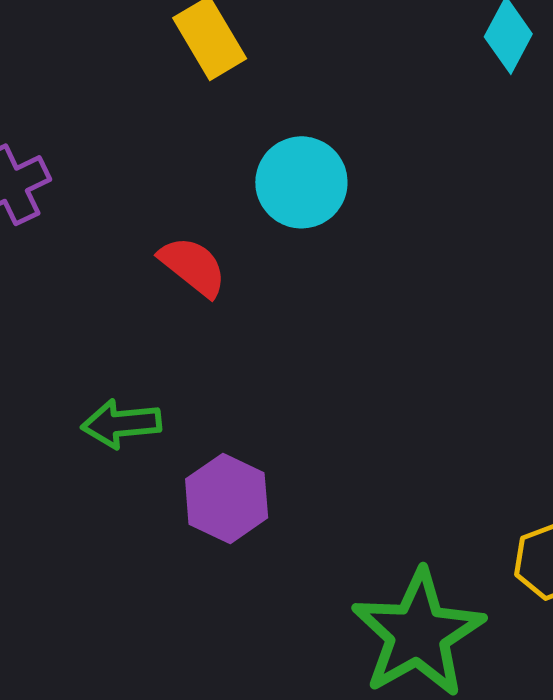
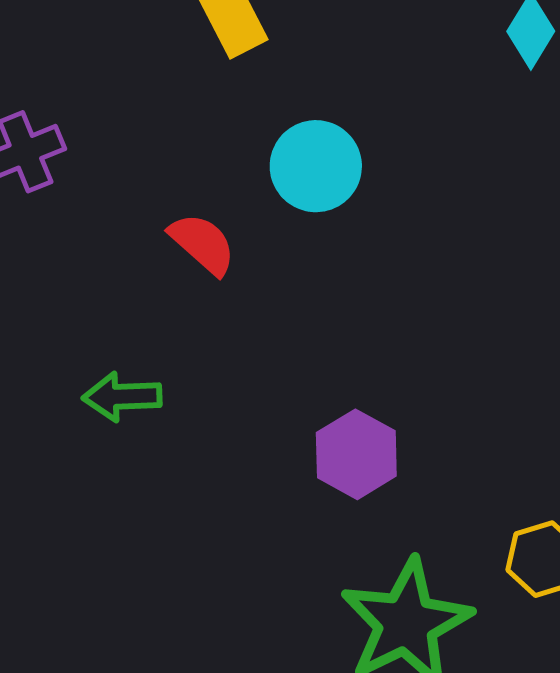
purple hexagon: (227, 498) -> (356, 454), moved

